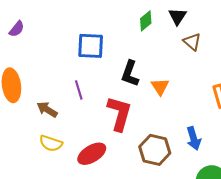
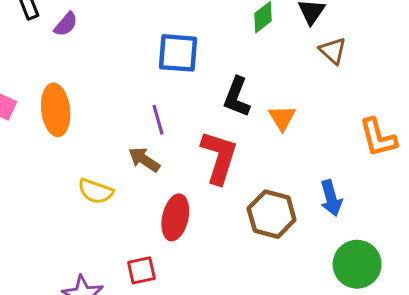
brown arrow: (47, 110) -> (144, 160), moved
yellow semicircle: (51, 143) -> (96, 191), moved
red ellipse: (92, 154) -> (175, 217), turned -48

